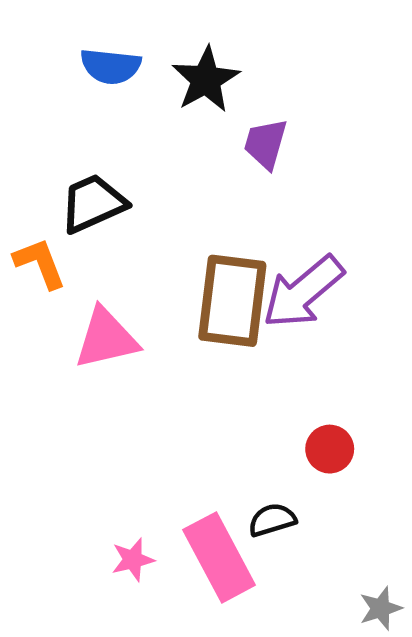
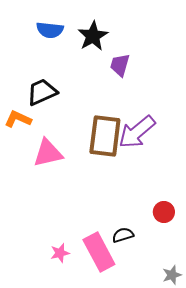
orange L-shape: (40, 263) -> (18, 119), turned -44
red circle: (330, 449) -> (164, 212), moved

